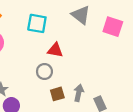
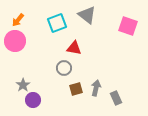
gray triangle: (81, 15) -> (87, 15), moved
cyan square: (37, 23) -> (57, 23), turned -30

